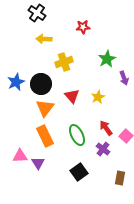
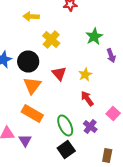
yellow cross: (64, 62) -> (51, 40), turned -30
red arrow: (106, 128) -> (87, 98), moved
green ellipse: (77, 135) -> (65, 126), moved
orange rectangle: (45, 136) -> (32, 114), turned -35

